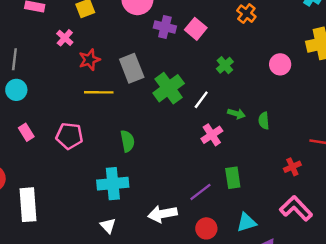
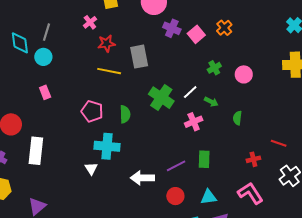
orange cross: (246, 14) -> (224, 28), moved
pink circle: (280, 64) -> (244, 74), moved
green cross: (169, 88) -> (161, 98), moved, turned -30
green arrow: (236, 114) -> (211, 102), moved
pink pentagon: (69, 136) -> (92, 111), moved
white triangle: (108, 226) -> (91, 169), moved

